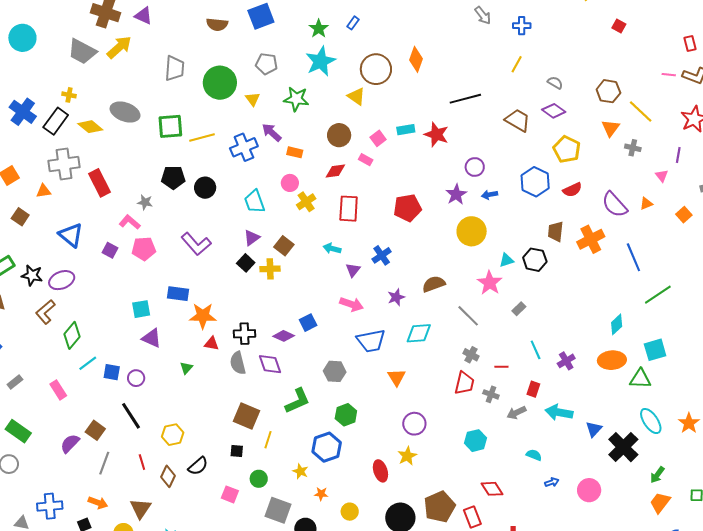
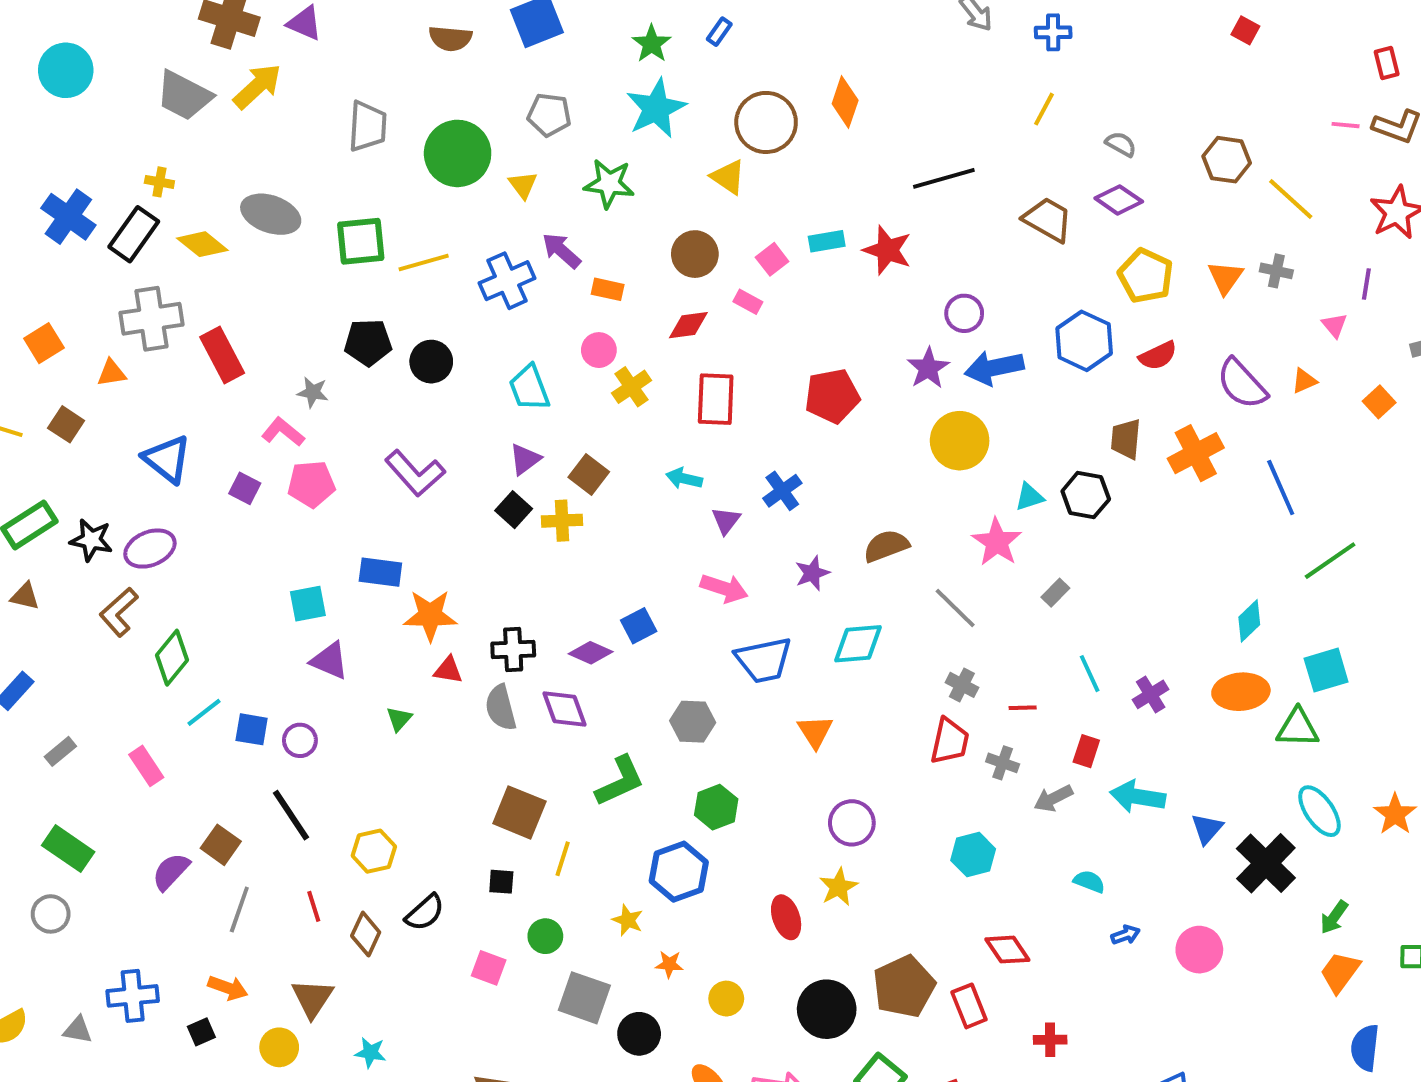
orange triangle: (611, 128) -> (1225, 277), moved
blue arrow: (490, 195) -> (994, 368), size x1.8

